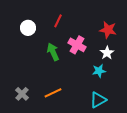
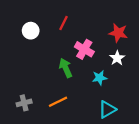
green arrow: (53, 52) -> (66, 68), moved
cyan star: (99, 71) -> (100, 78), moved
gray cross: (22, 94) -> (24, 103), turned 32

